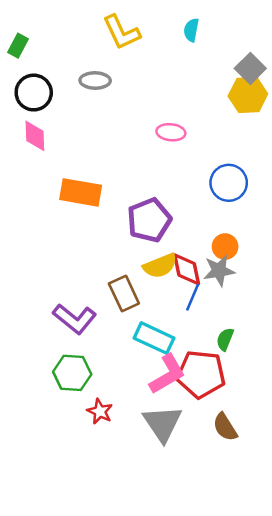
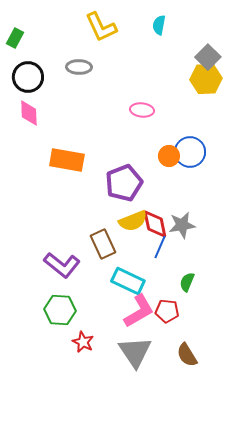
orange circle: (225, 247) -> (169, 156), moved
red pentagon: (201, 374) -> (167, 311), size x0.6

